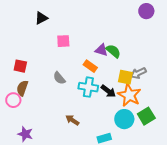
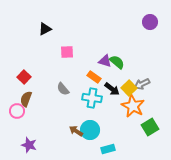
red square: (20, 66) -> (24, 77), turned 32
yellow square: (125, 77) -> (129, 88), turned 35
black arrow: (108, 91) -> (112, 89), moved
cyan circle: (124, 119) -> (90, 130), moved

